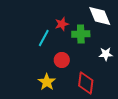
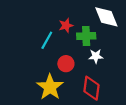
white star: (106, 54) -> (96, 56), moved
yellow star: (47, 82) -> (50, 87), size x1.4

